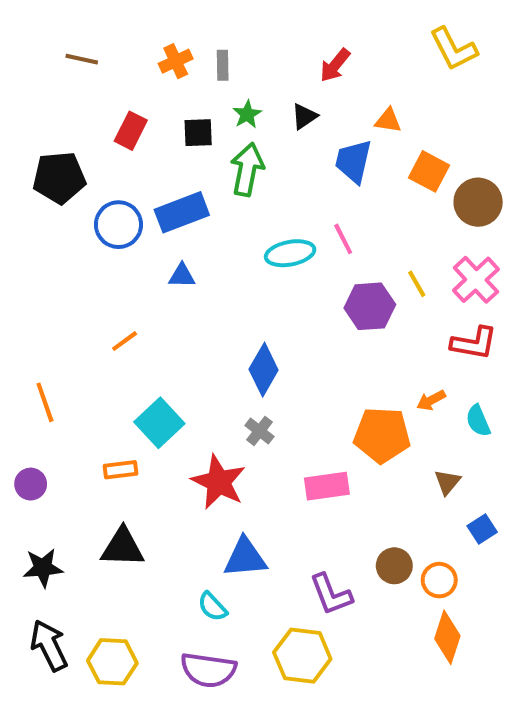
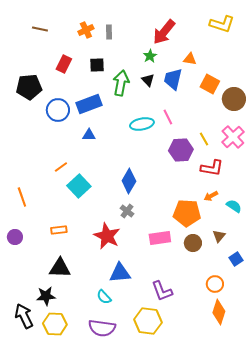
yellow L-shape: (454, 49) -> (222, 24), turned -45
red arrow: (335, 65) -> (164, 32), size x1.5
green star: (247, 114) -> (150, 56), moved
black triangle: (304, 116) -> (148, 80), moved, turned -40
red L-shape: (474, 343) -> (212, 168), moved
cyan semicircle: (478, 421) -> (234, 206), turned 147
cyan square: (159, 423) -> (79, 186), moved
brown circle: (394, 566) -> (193, 243), moved
black star: (43, 568) -> (46, 296), moved

